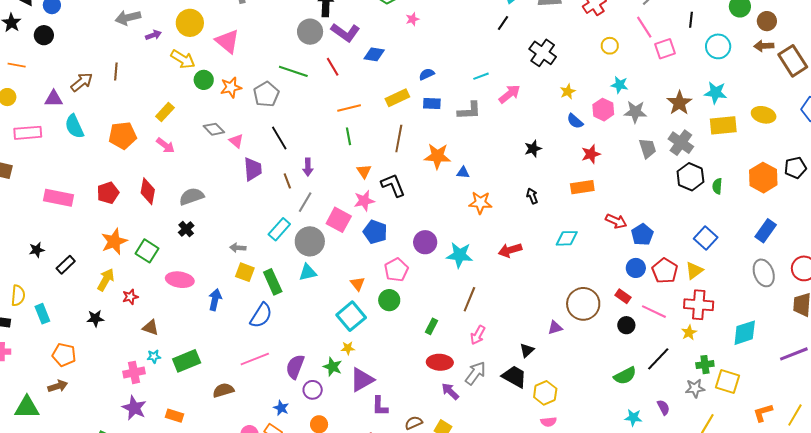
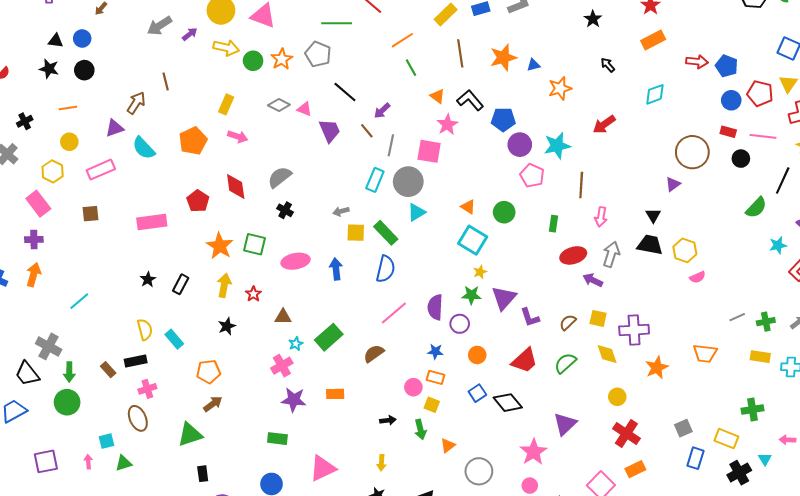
purple arrow: (308, 167) -> (382, 111), turned 66
blue pentagon: (375, 232) -> (503, 119), moved
pink pentagon: (396, 270) -> (532, 176), moved

